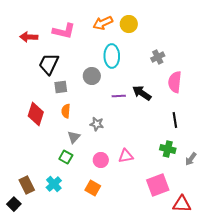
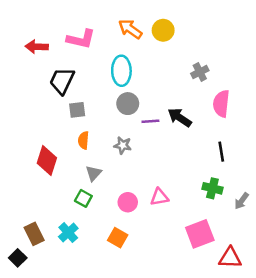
orange arrow: (103, 23) -> (130, 29), turned 60
cyan ellipse: (112, 56) -> (121, 71), moved
gray circle: (92, 76) -> (128, 104), moved
red diamond: (36, 114) -> (47, 160), moved
gray star: (97, 124) -> (123, 145), moved

